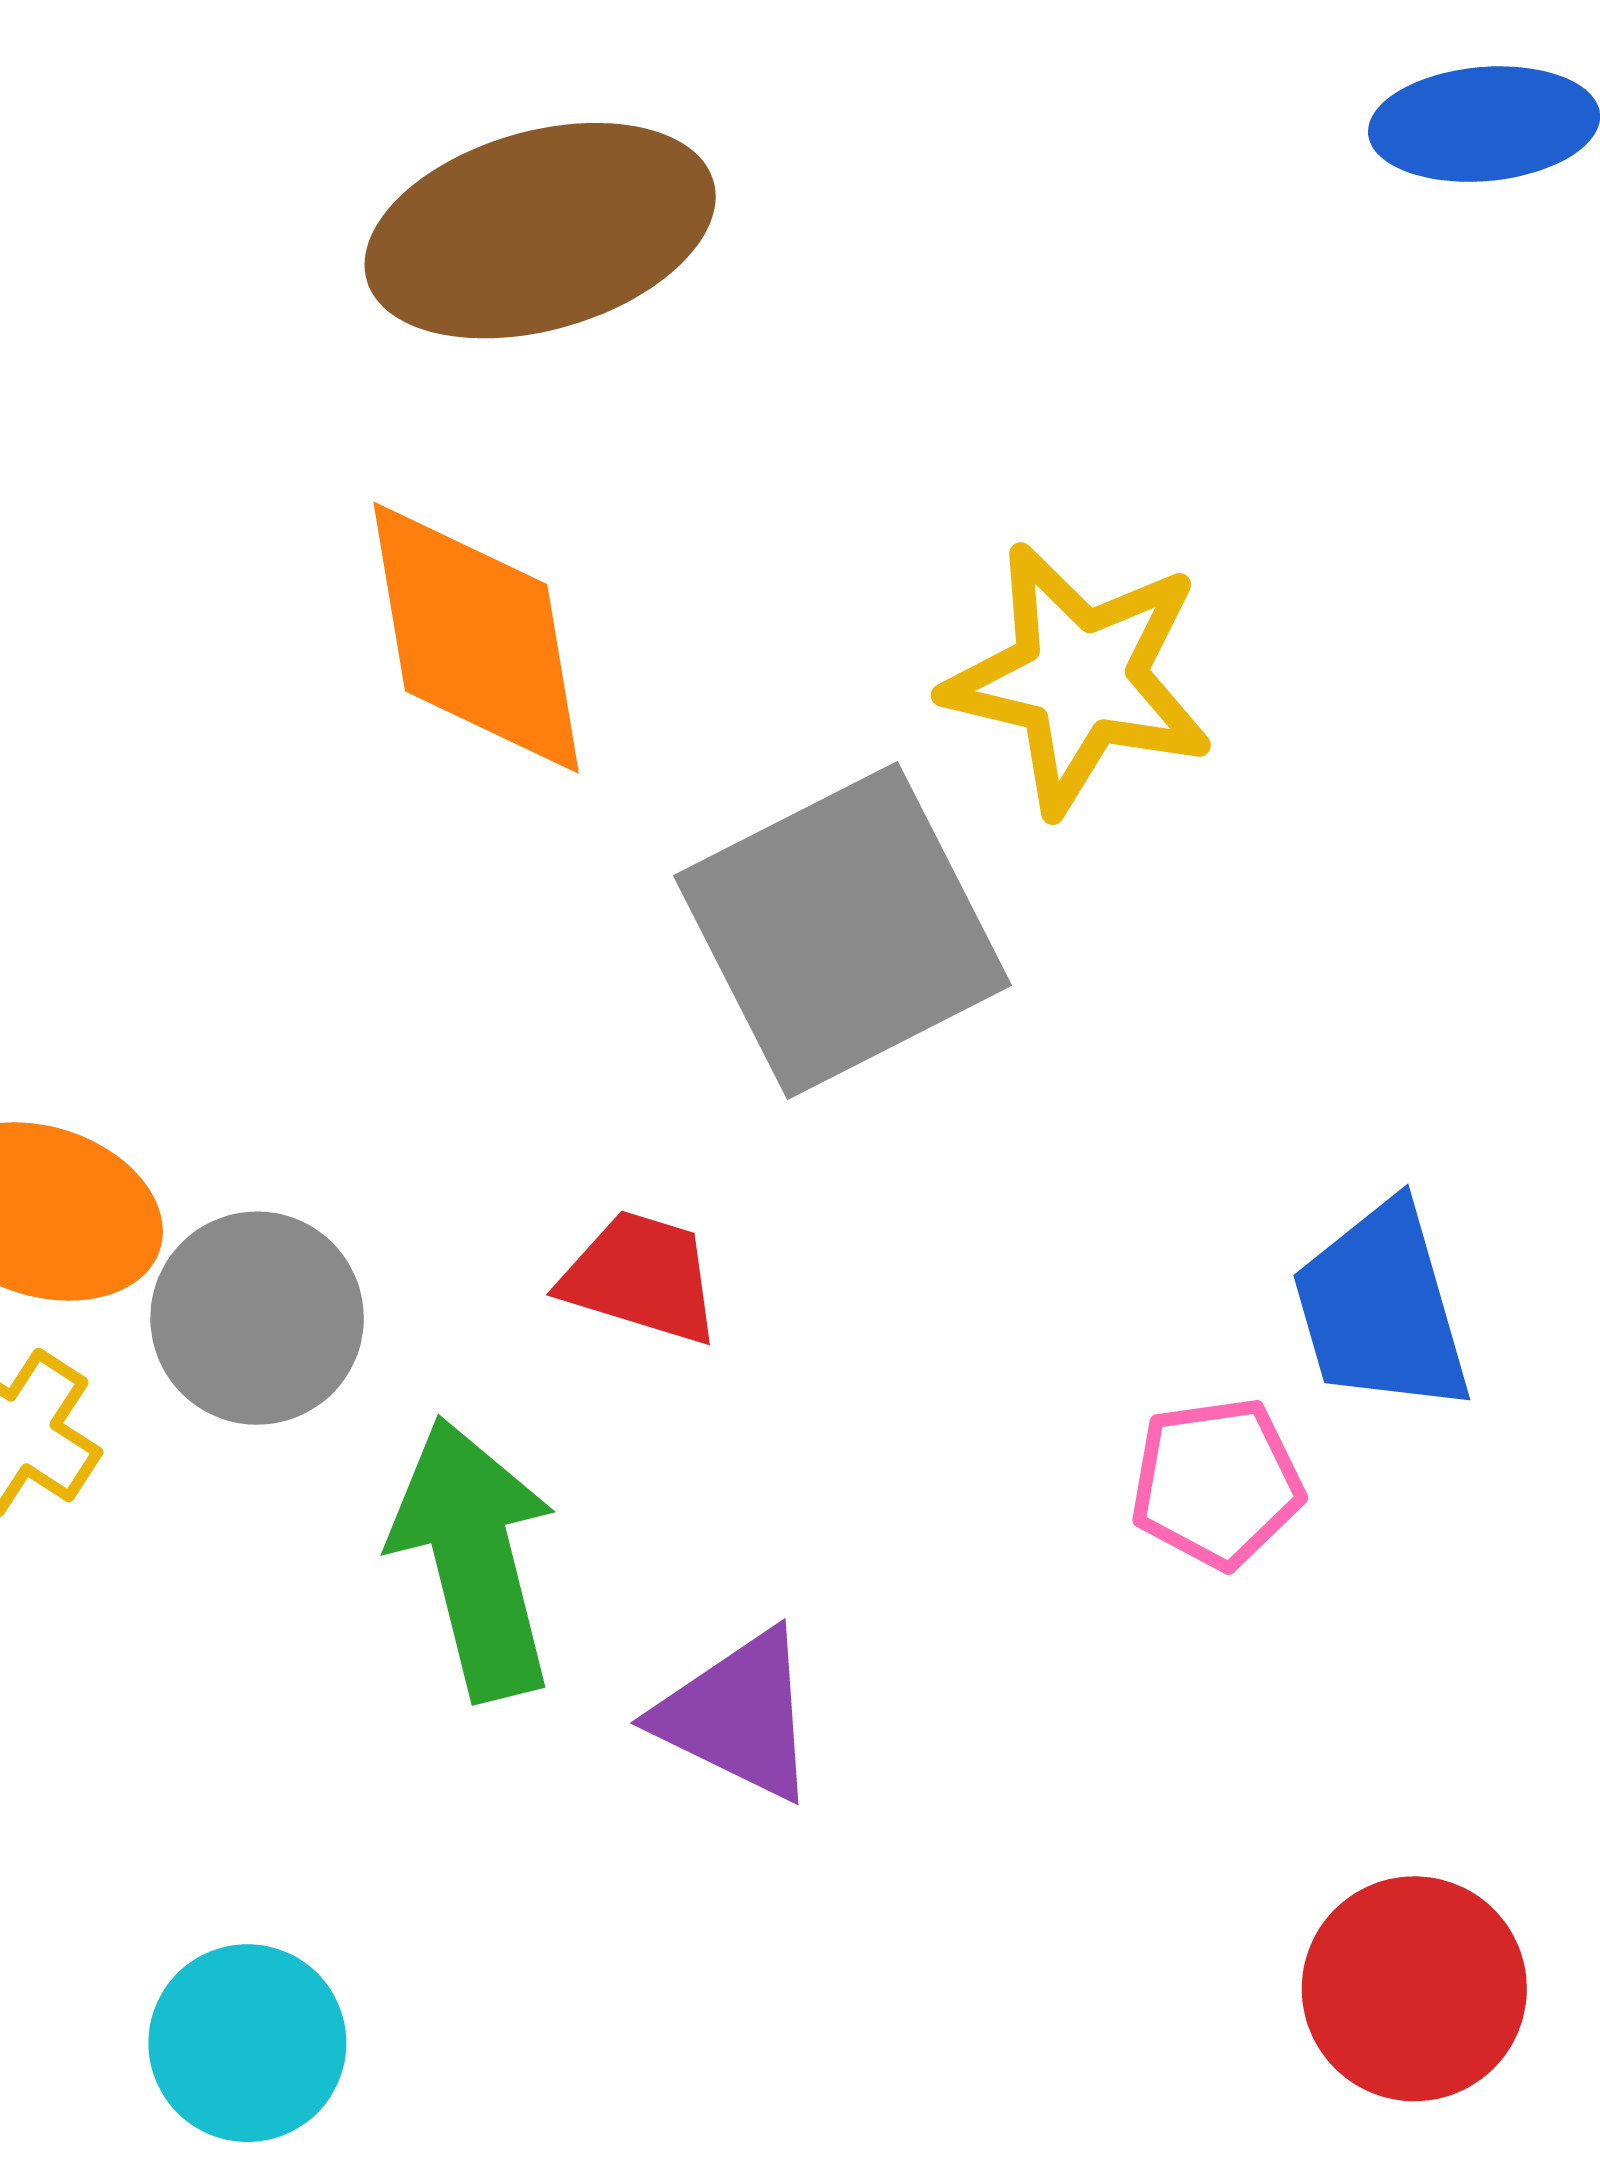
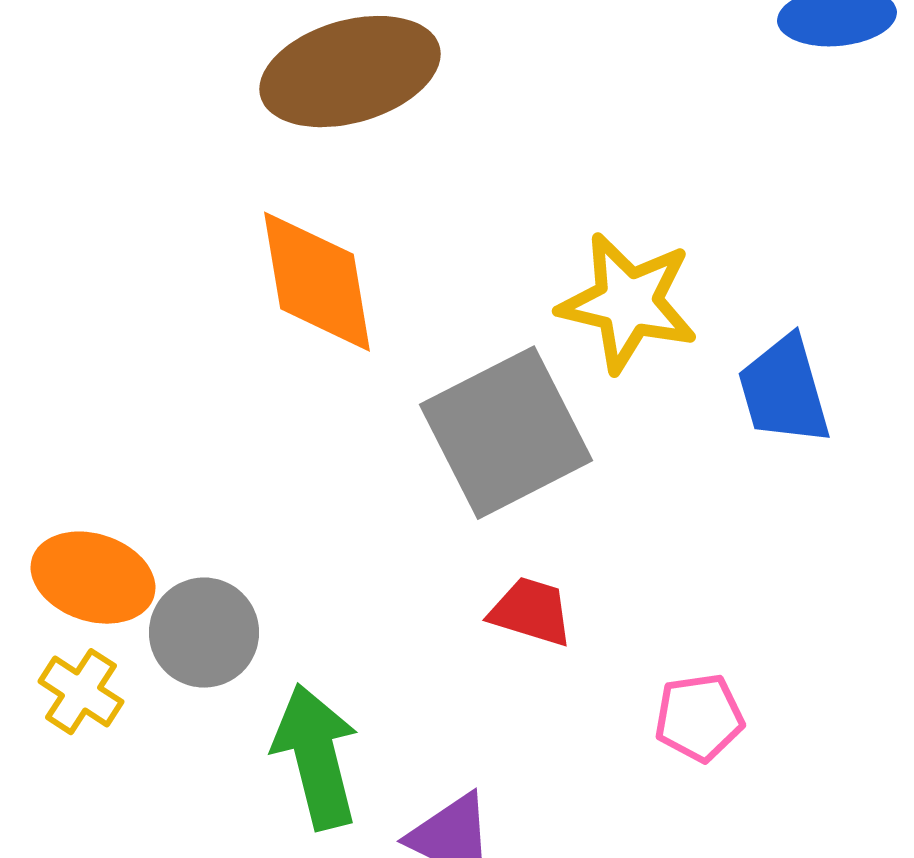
red trapezoid: (641, 1277) -> (531, 612), moved
blue trapezoid: (1381, 1308) -> (784, 391), moved

